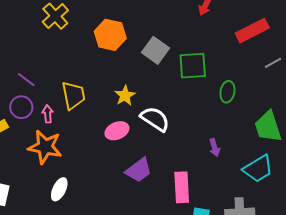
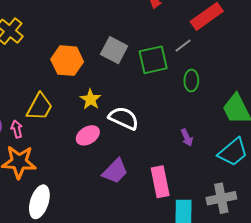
orange hexagon: (110, 35) -> (67, 61), moved
gray line: (273, 63) -> (183, 46), moved
yellow trapezoid: (73, 95) -> (40, 107), turned 48
white ellipse: (59, 189) -> (39, 202), size x1.4

